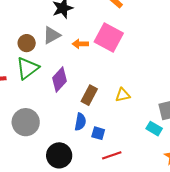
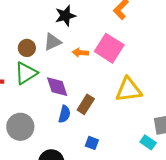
purple diamond: (60, 79) -> (57, 87), turned -65
yellow triangle: (123, 95) -> (129, 90), moved, size x1.8
blue semicircle: (80, 122) -> (64, 114), moved

